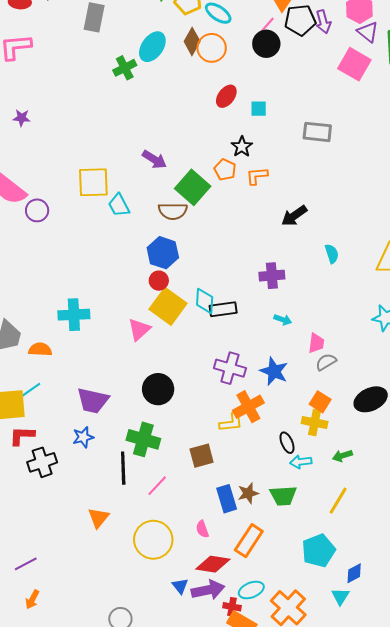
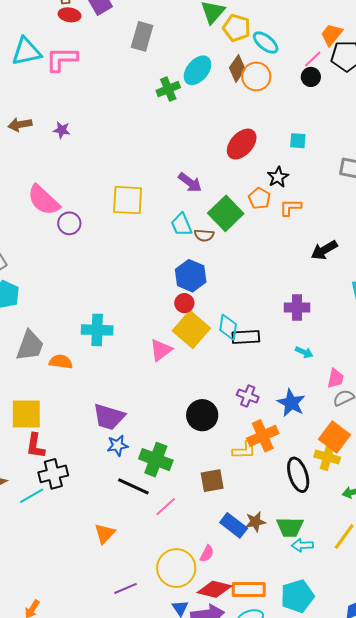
black circle: (266, 44) -> (311, 77), size x0.7
red ellipse: (226, 96) -> (242, 144), moved, size x1.4
cyan trapezoid: (119, 205) -> (181, 225), moved
brown semicircle: (173, 211) -> (204, 235), size x0.7
purple cross: (230, 368) -> (248, 396), size x0.7
black circle: (158, 389) -> (202, 415), moved
cyan line: (29, 391) -> (32, 496), moved
orange square: (320, 402) -> (334, 437), size x1.4
red L-shape: (22, 436) -> (35, 446), turned -88
blue star: (83, 437) -> (117, 445), moved
black ellipse: (287, 443) -> (298, 475), size x1.6
cyan arrow: (301, 462) -> (302, 545), moved
black line: (123, 468) -> (133, 486), turned -68
blue rectangle: (227, 499) -> (234, 525), turned -40
pink semicircle: (202, 529) -> (207, 554), turned -138
yellow circle: (153, 540) -> (176, 568), moved
orange rectangle: (249, 541) -> (249, 590), moved, turned 52
cyan pentagon: (319, 551) -> (297, 596), moved
purple line: (26, 564) -> (125, 588), moved

